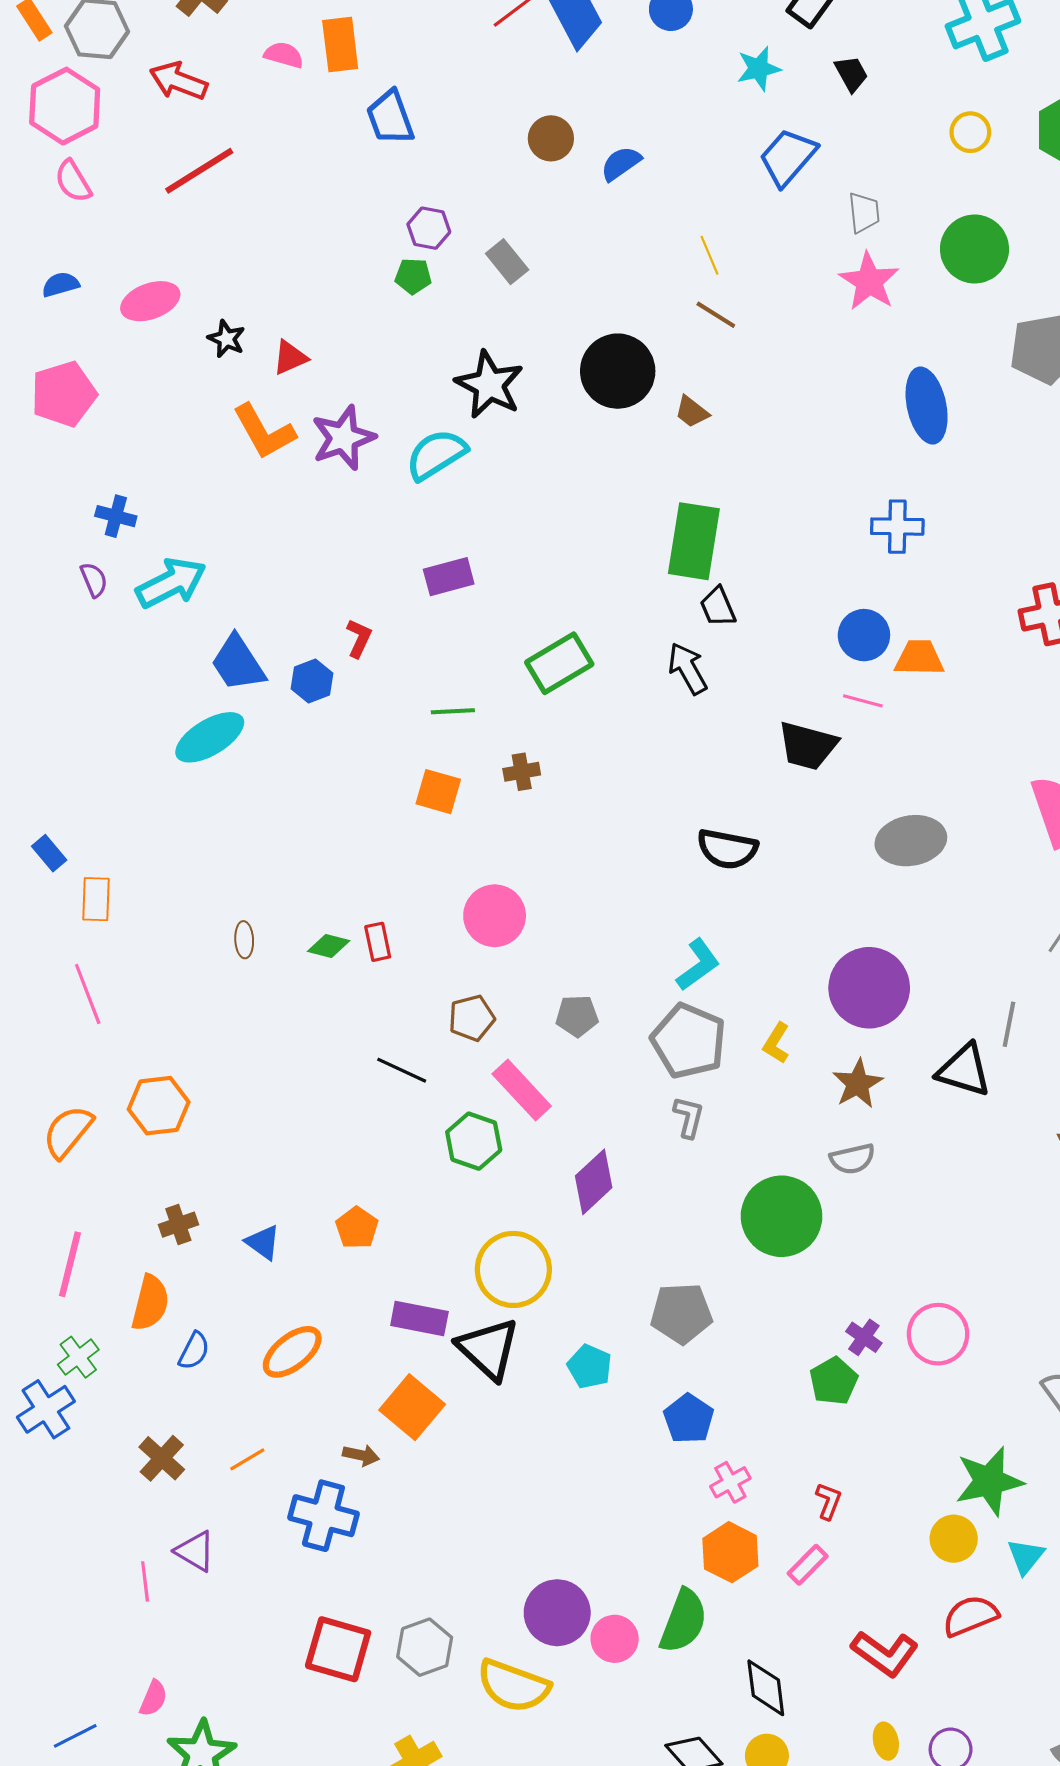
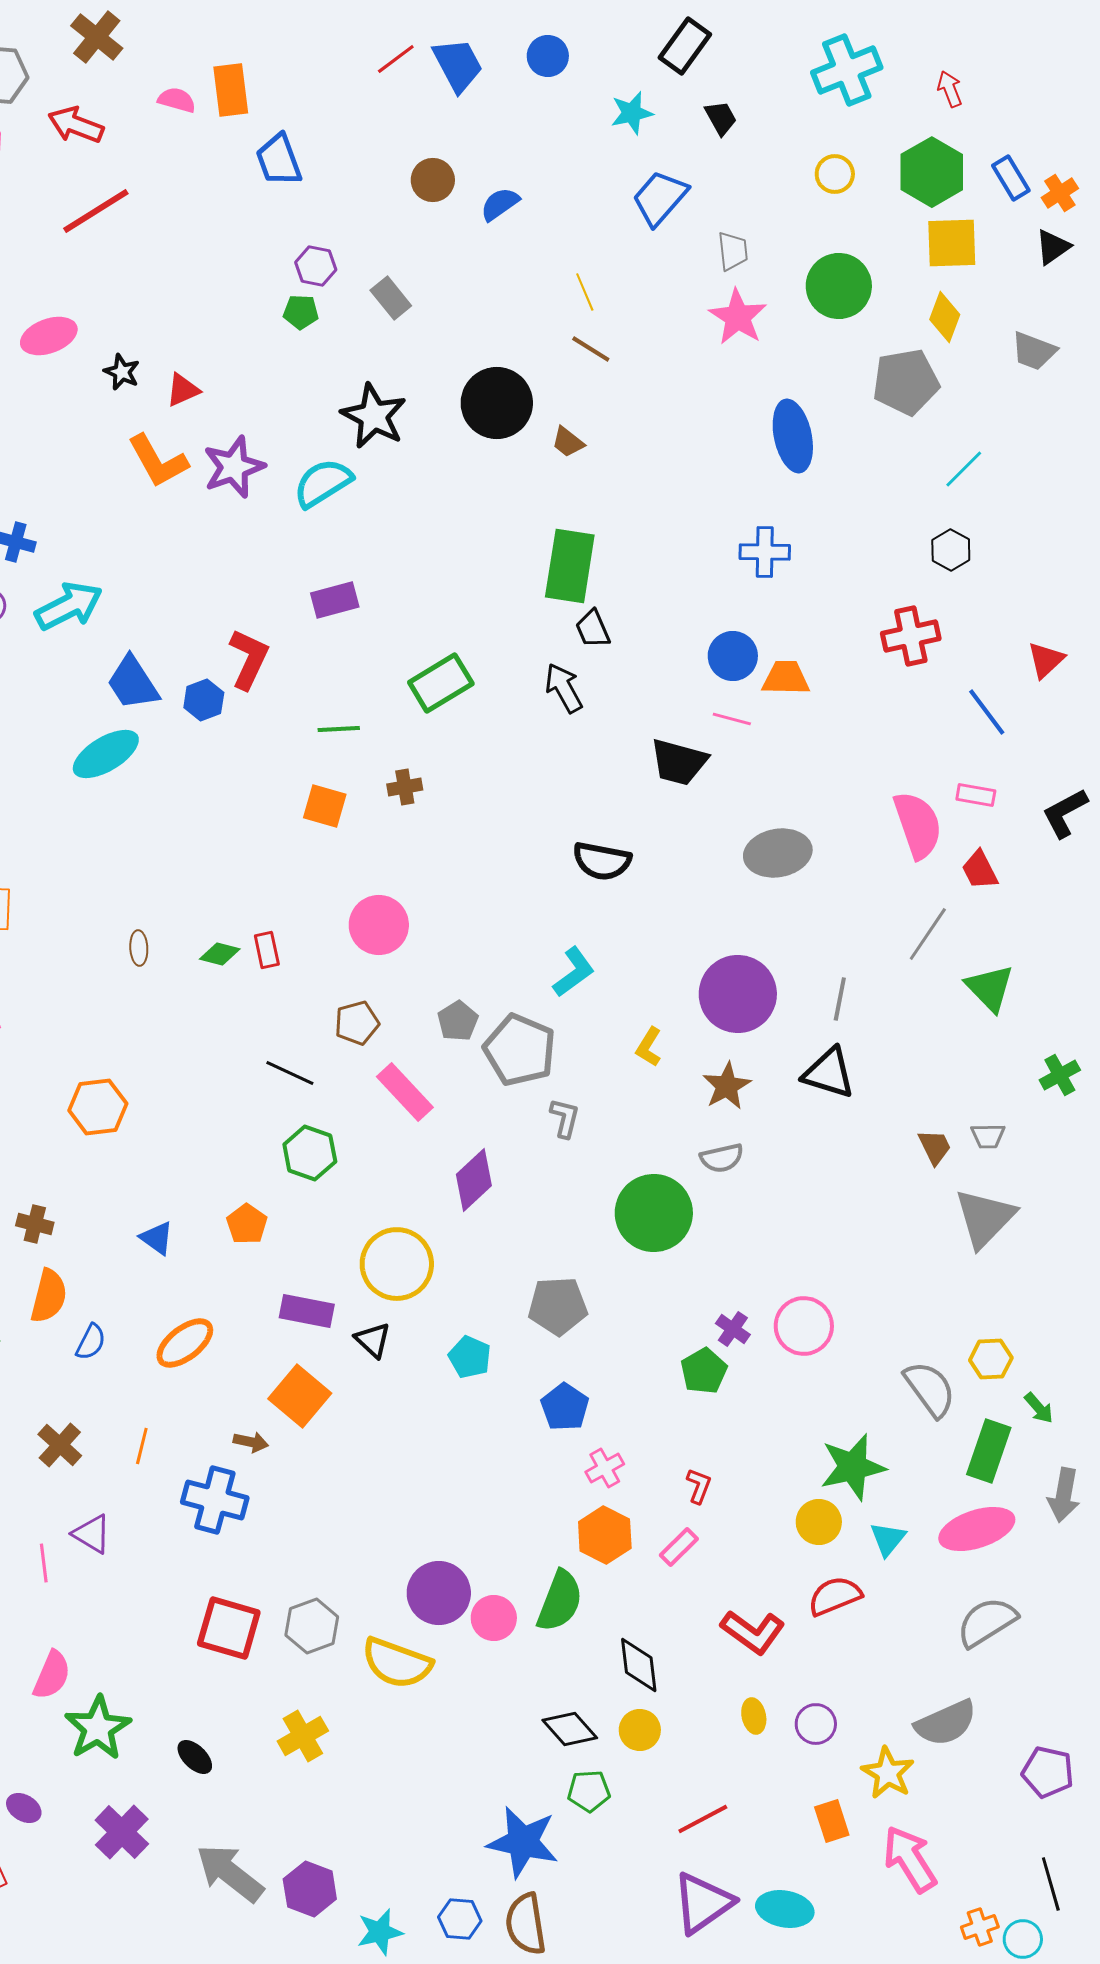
red L-shape: (359, 638) -> (249, 659), size x1.6
gray pentagon: (577, 1016) -> (458, 1021), turned -30
gray line: (1009, 1024) -> (840, 999), moved
gray pentagon: (689, 1041) -> (520, 1050), moved
orange hexagon: (159, 1106) -> (98, 1107), moved
green hexagon: (474, 1141) -> (310, 1153), moved
brown cross: (178, 1225) -> (35, 1224), moved, turned 33
black triangle: (488, 1349) -> (373, 1340), size x0.6
orange line: (247, 1459) -> (142, 1446), turned -45
pink semicircle: (153, 1698) -> (52, 1675), size x1.4

